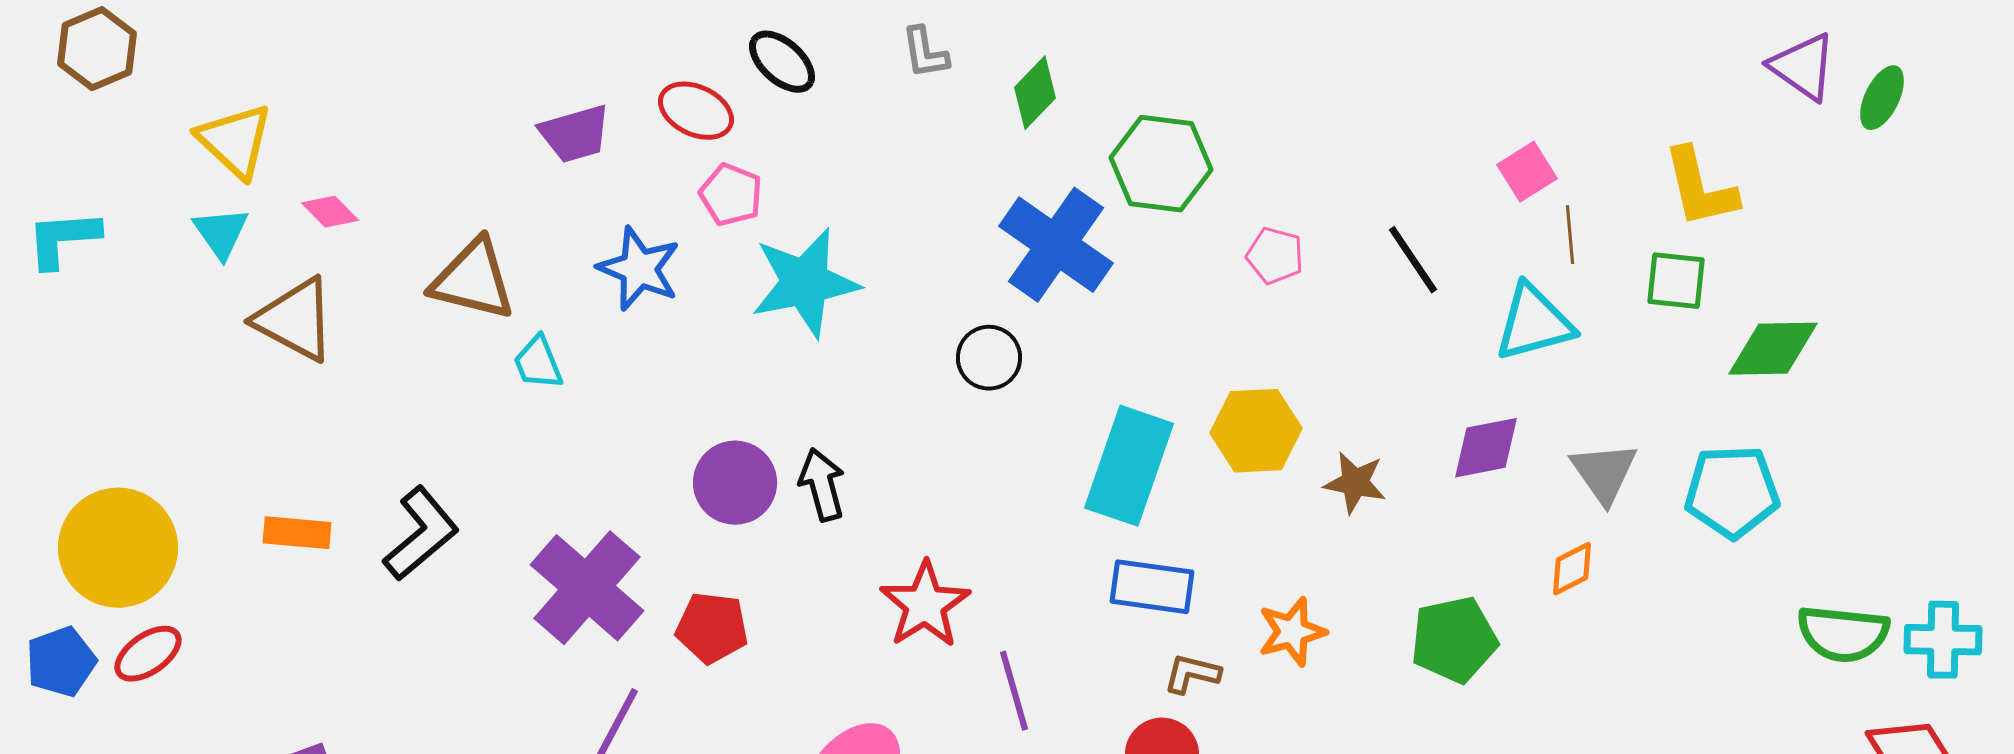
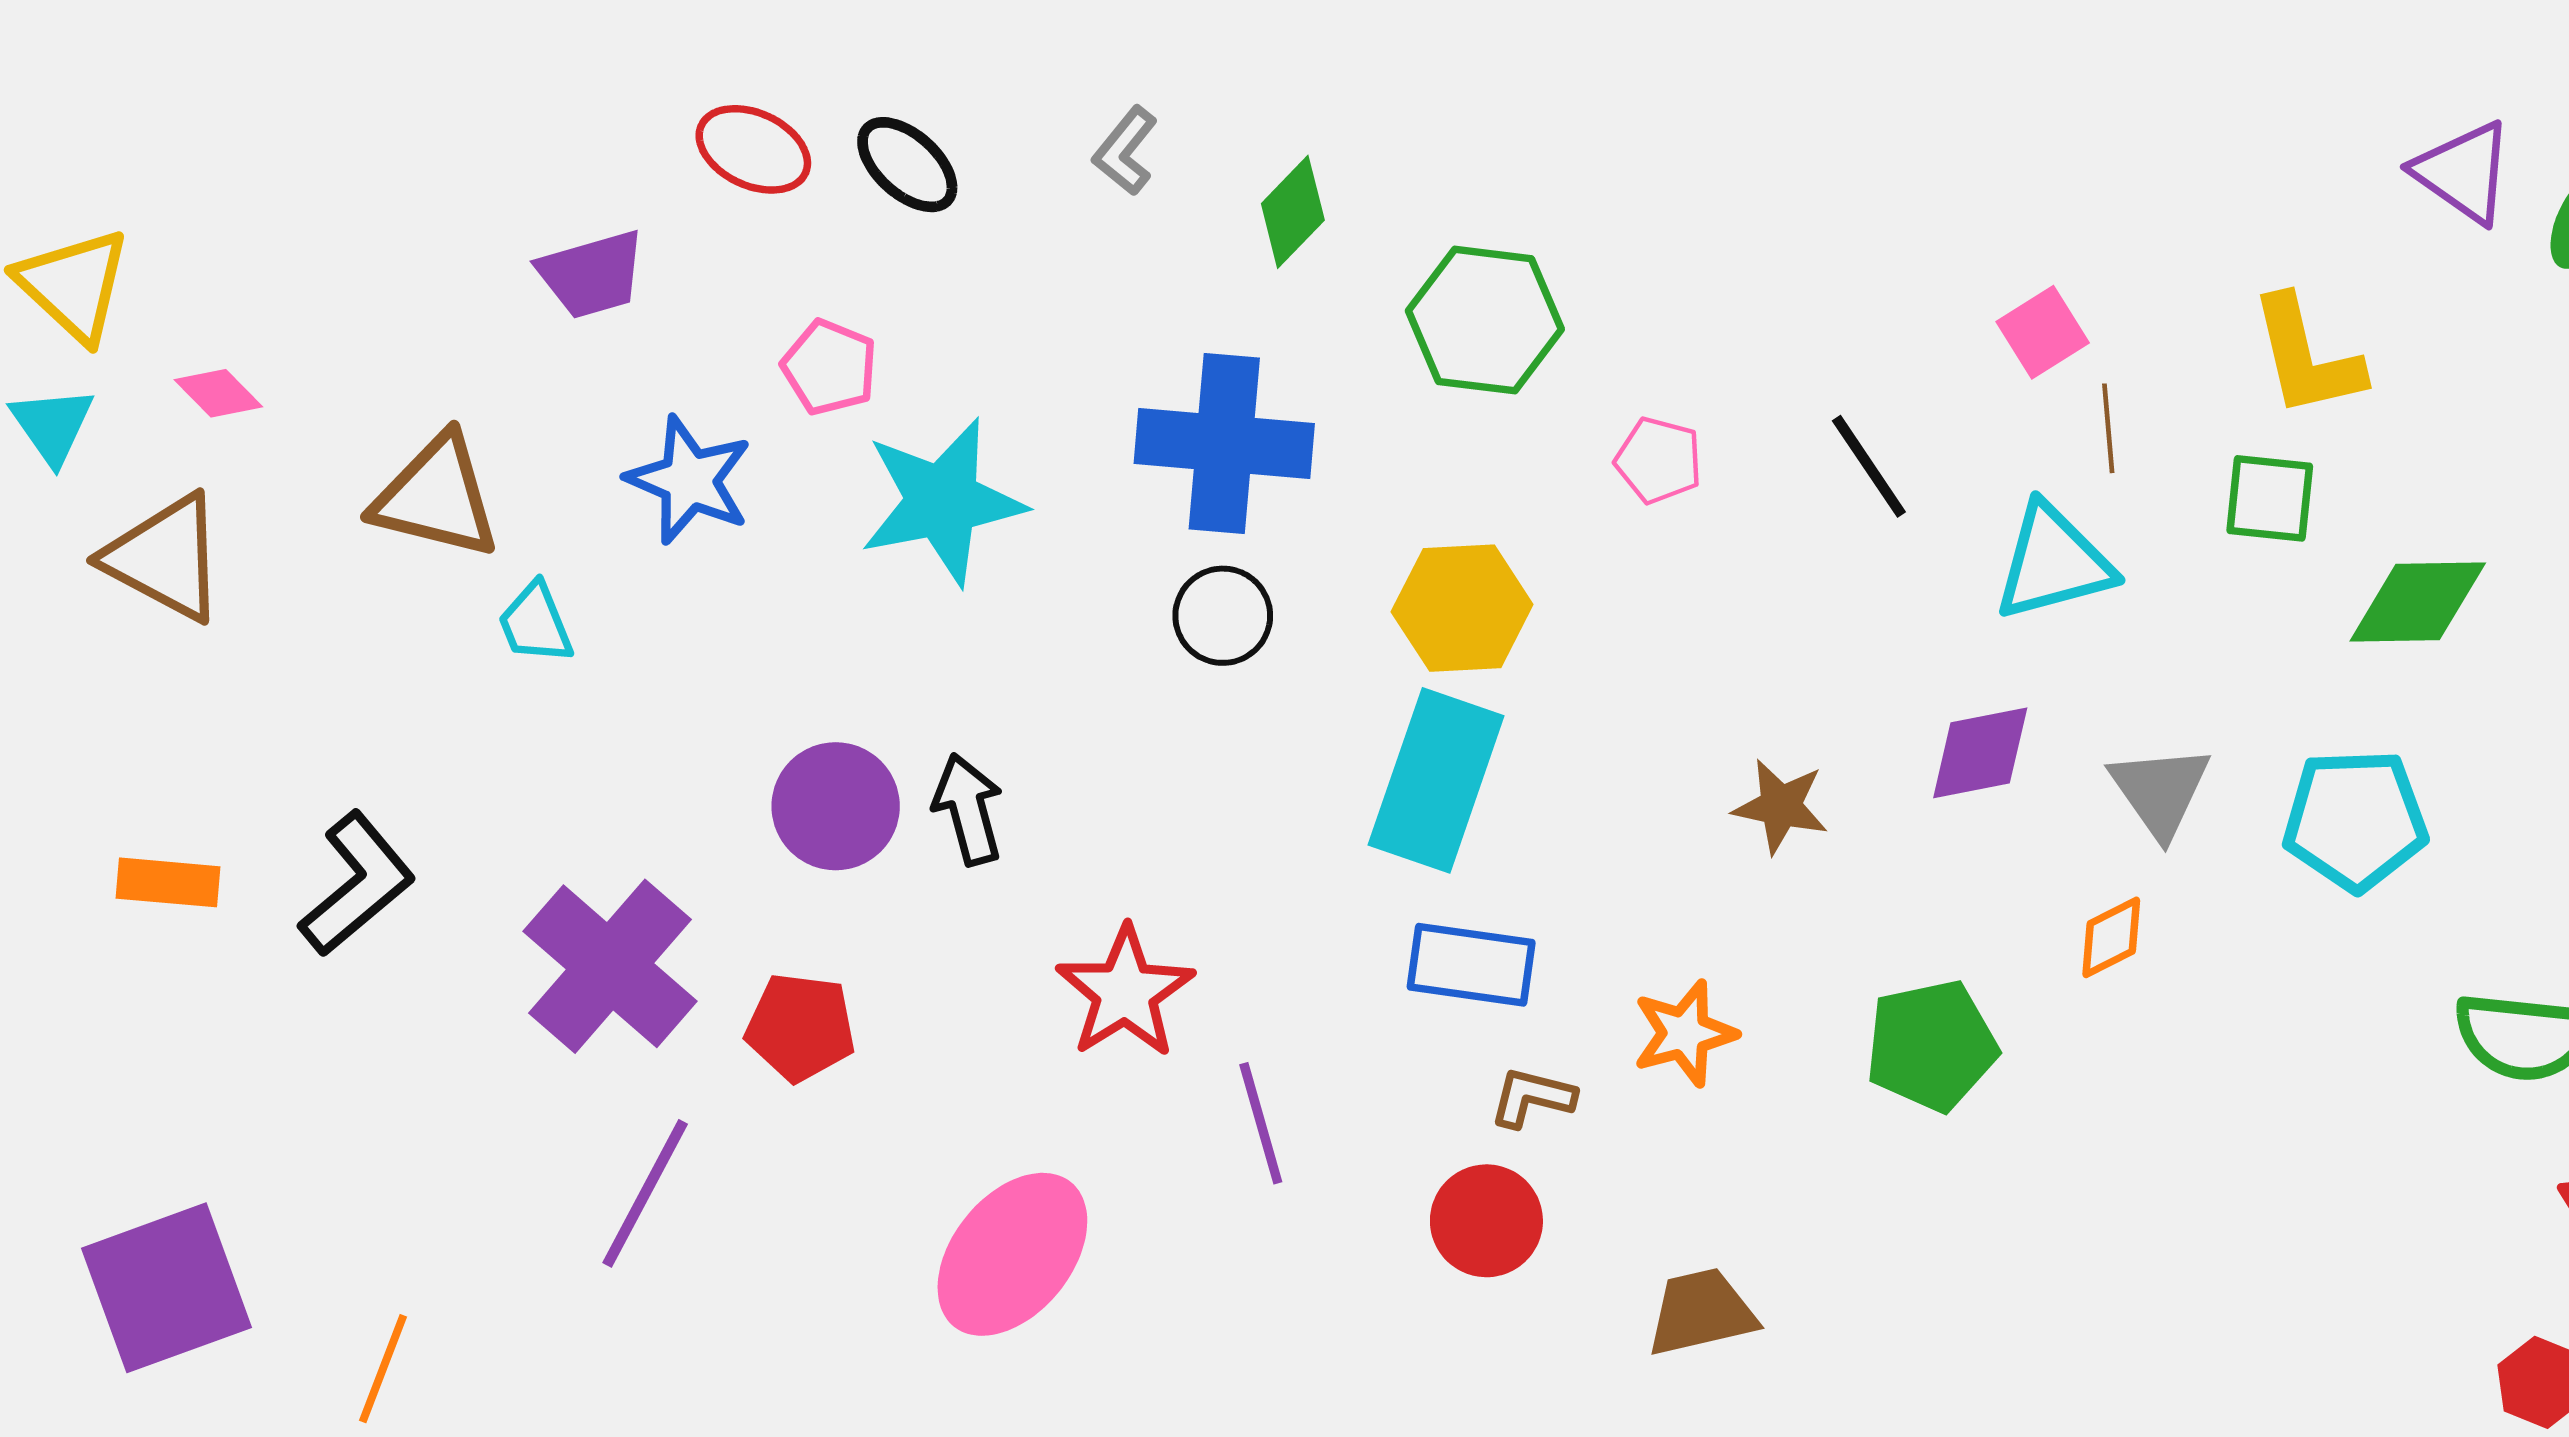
gray L-shape: (925, 53) -> (1125, 151), turned 48
red ellipse: (696, 111) -> (753, 149), moved
blue cross: (1056, 245) -> (1224, 444), moved, turned -30
yellow hexagon: (1256, 431) -> (1462, 608), moved

